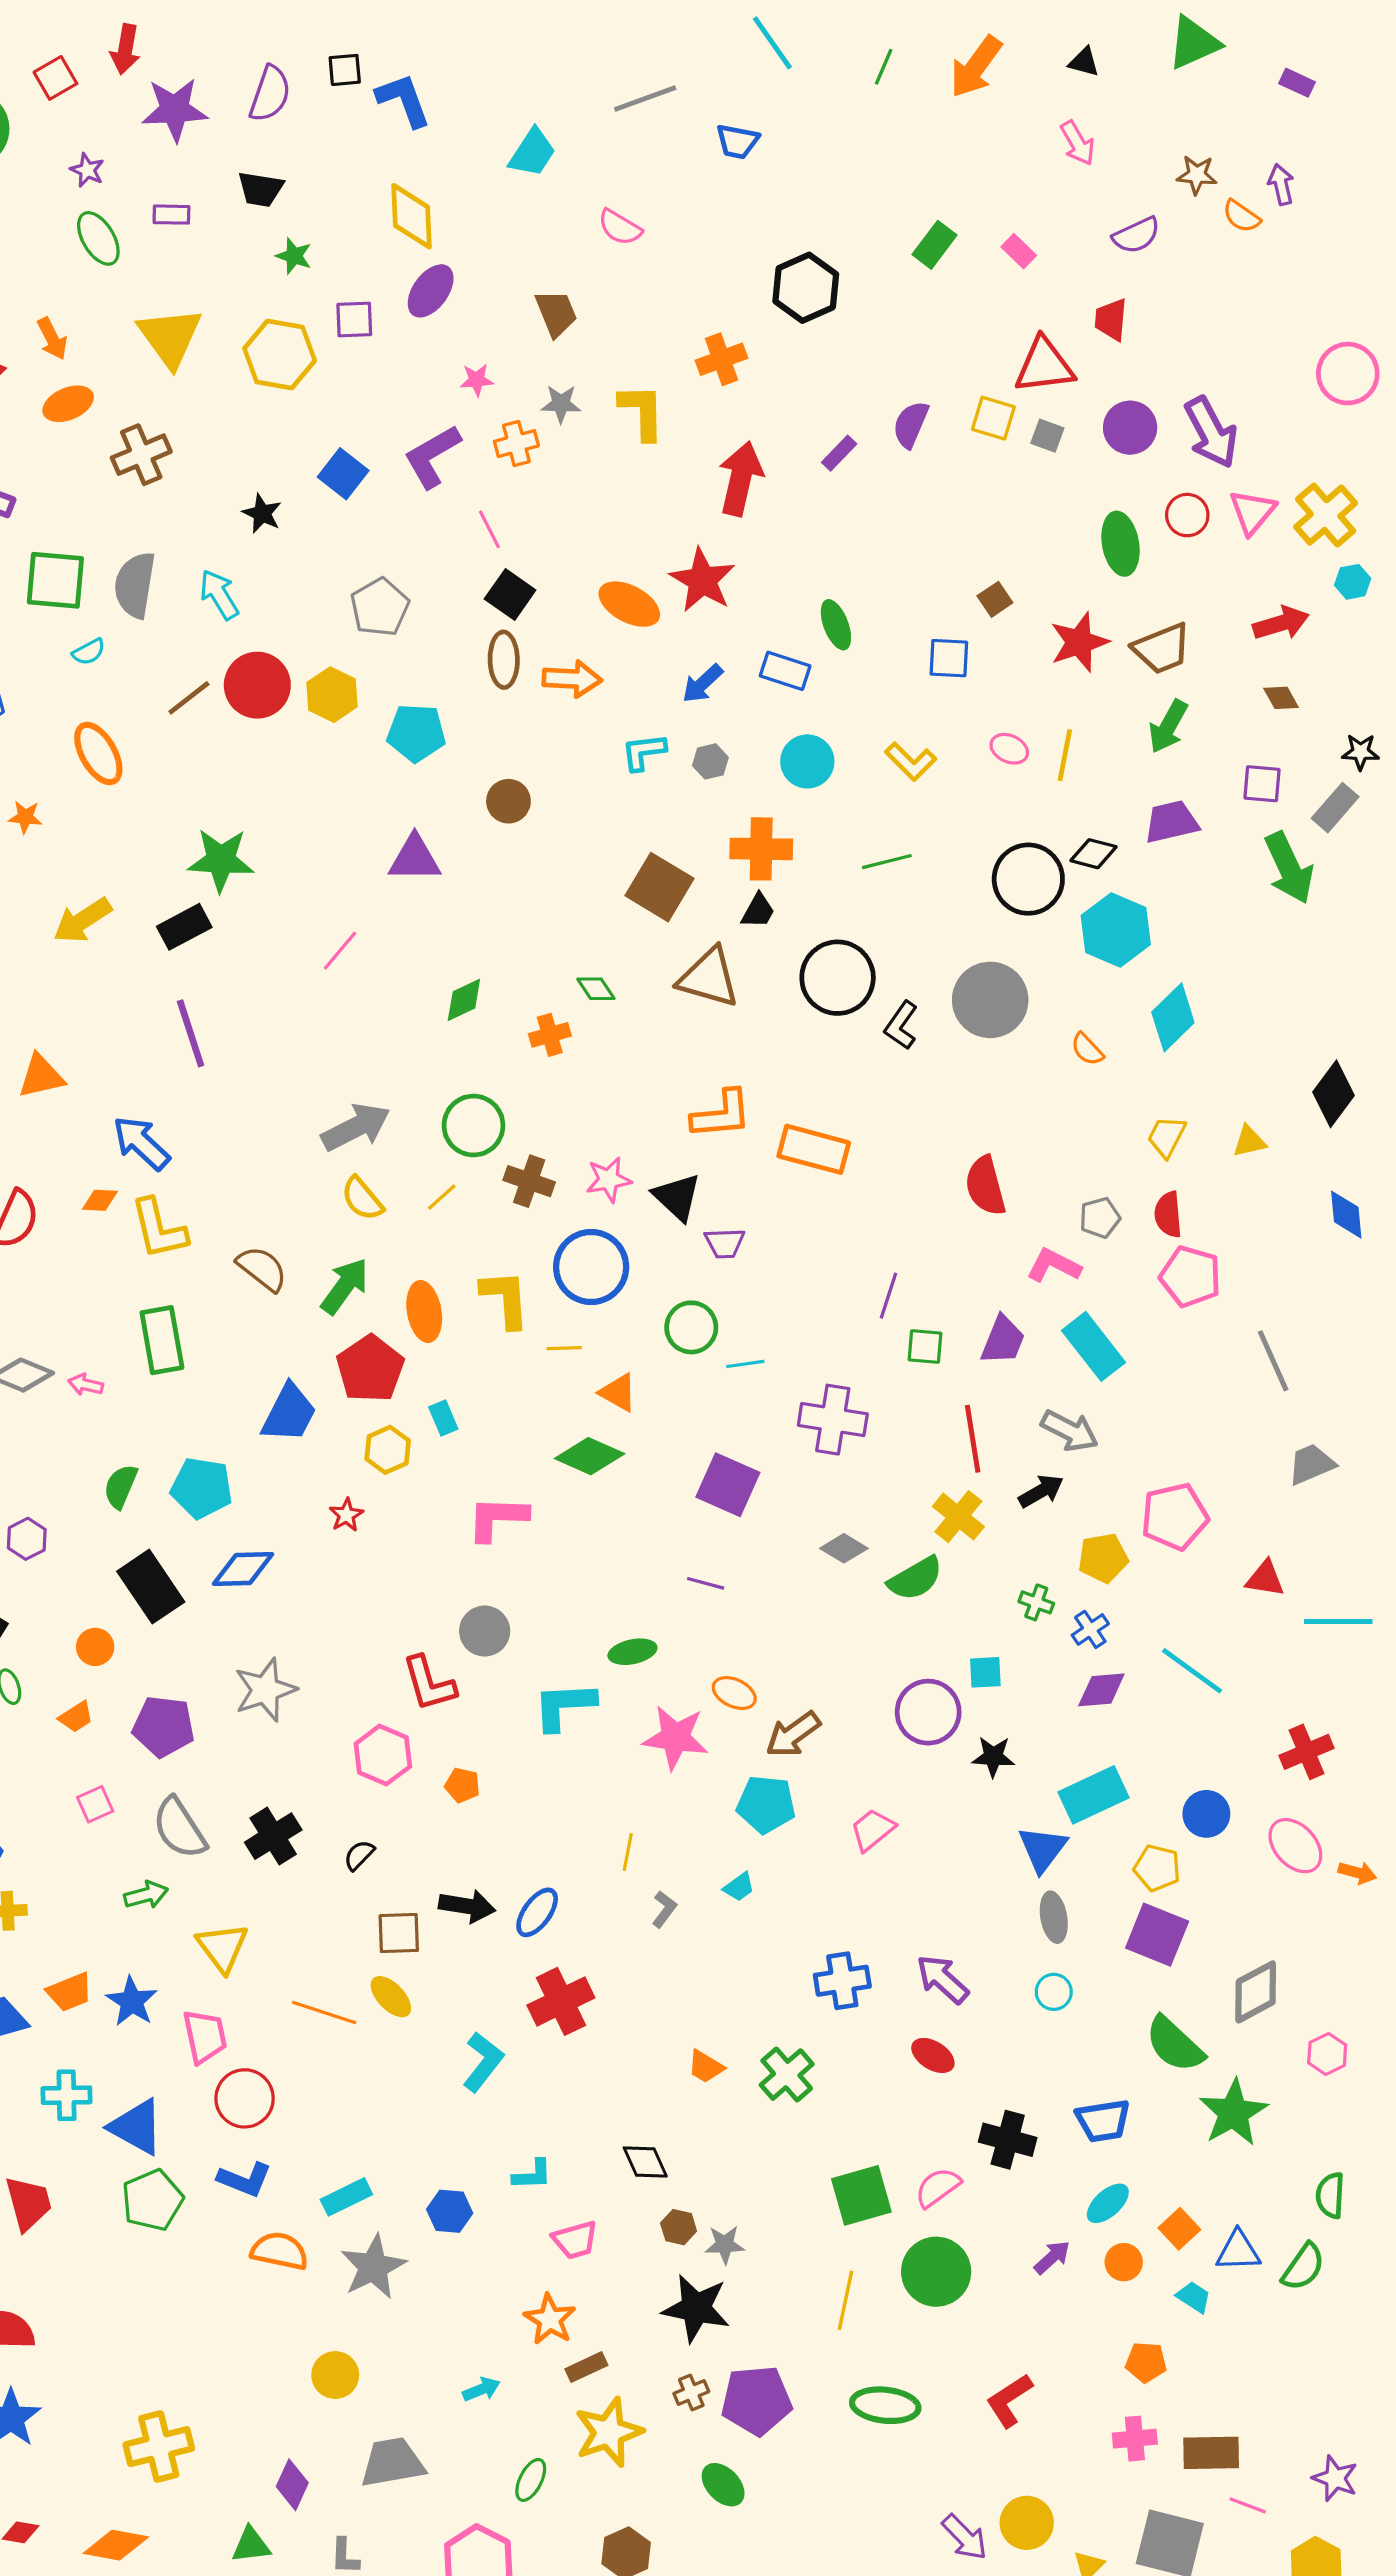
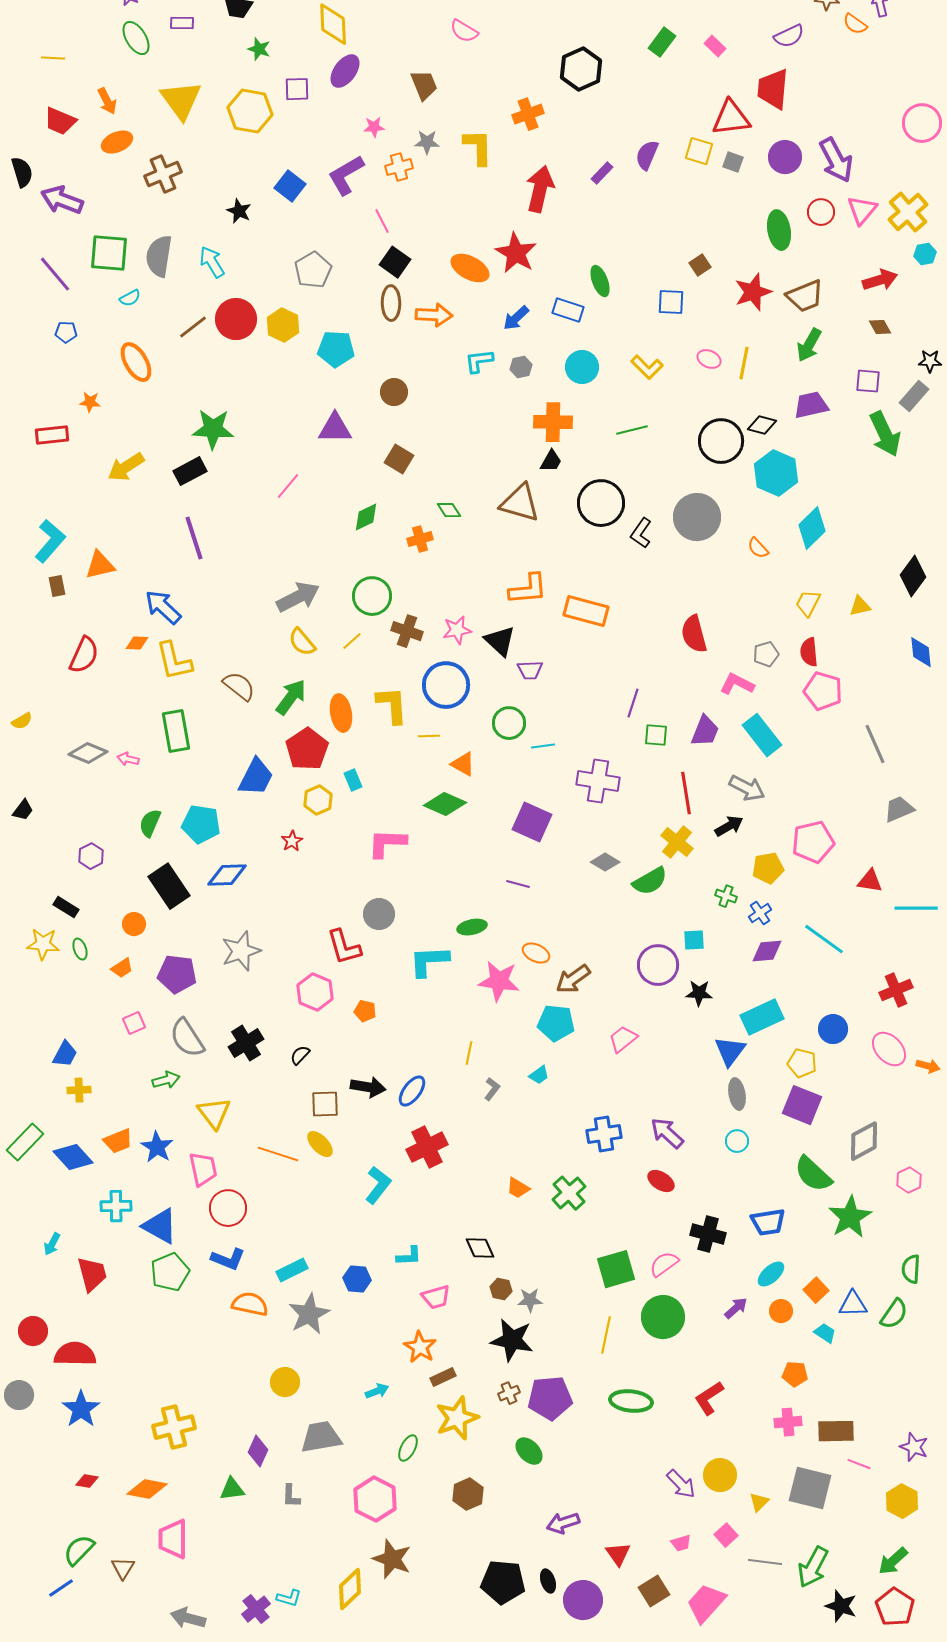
red trapezoid: (1111, 320) -> (773, 89), size x1.5
brown square: (659, 887) -> (399, 459), moved, size x0.7

